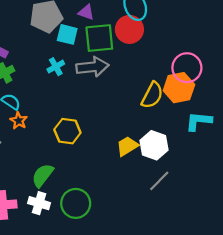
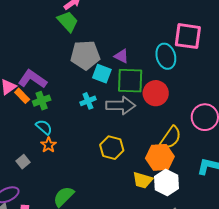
red circle: (129, 29) -> (156, 93), moved
orange hexagon: (179, 88) -> (160, 157), moved
yellow hexagon: (67, 131) -> (112, 148), moved
yellow trapezoid: (127, 146) -> (143, 180), turned -140

